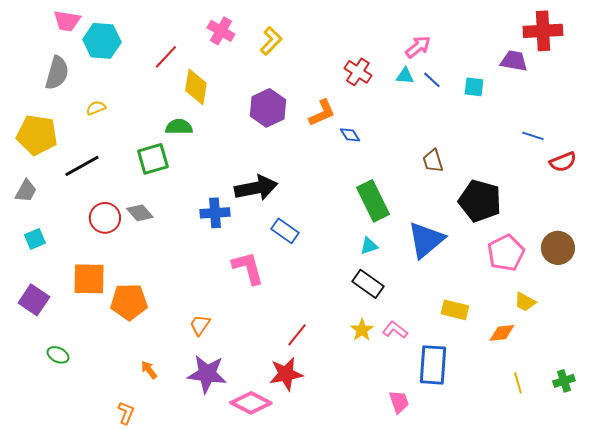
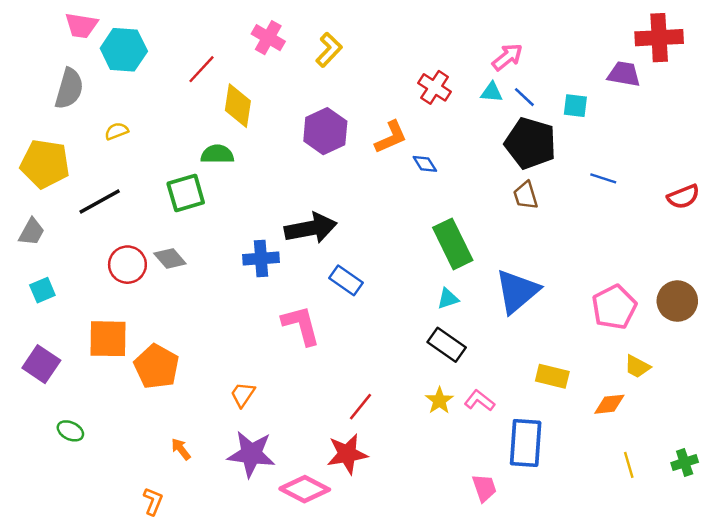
blue line: (533, 136) -> (603, 178), moved
black pentagon: (480, 201) -> (530, 143), moved
orange pentagon: (129, 302) -> (157, 367), turned 30

